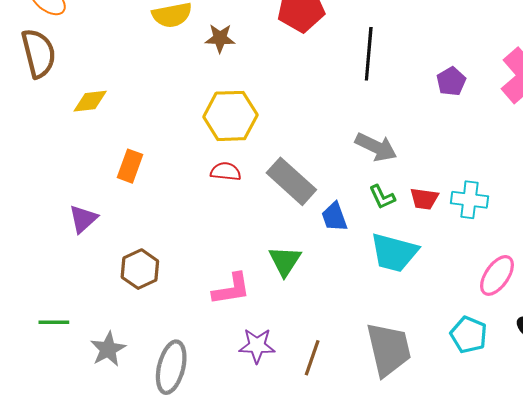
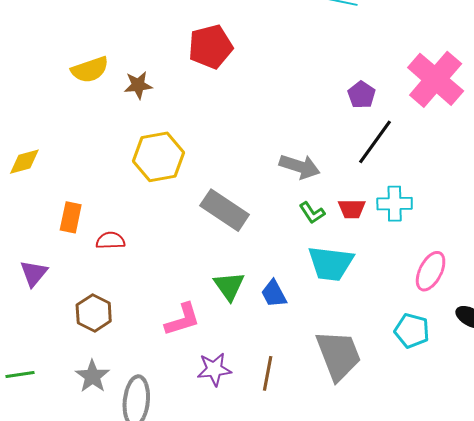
black line: (369, 54) -> (375, 142), moved, turned 39
red semicircle: (226, 172) -> (110, 241), moved
blue trapezoid: (334, 217) -> (274, 294), moved
gray star: (108, 349) -> (92, 376), moved

